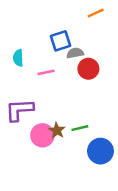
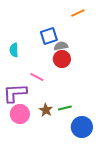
red circle: (88, 69) -> (62, 59), moved
pink line: (46, 72) -> (37, 77), moved, turned 40
pink circle: (42, 135) -> (20, 114), moved

